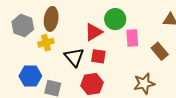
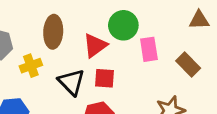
brown ellipse: (51, 19) -> (53, 32), moved

